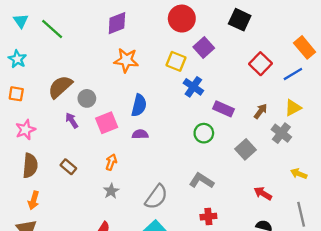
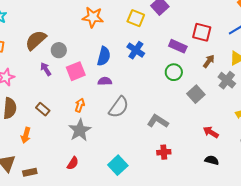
red square: (261, 64) -> (202, 32), moved, turned -30
blue cross: (193, 87) -> (136, 50), moved
purple rectangle: (223, 109) -> (178, 46), moved
green circle: (204, 133) -> (174, 72), moved
gray star: (111, 191) -> (80, 130), size x1.6
gray semicircle: (156, 197) -> (119, 107), moved
orange arrow: (34, 200) -> (26, 135), moved

